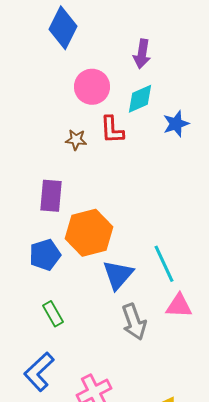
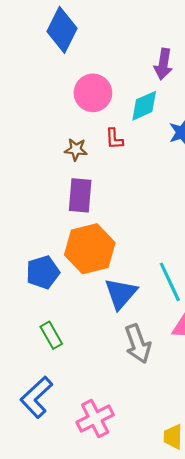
purple arrow: (142, 54) -> (163, 64), moved
red L-shape: (112, 130) -> (114, 139), size x0.7
purple rectangle: (51, 196) -> (80, 195), moved

